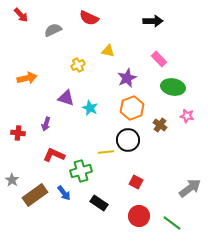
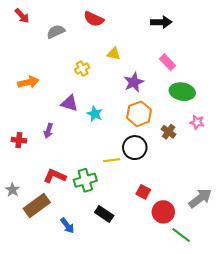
red L-shape: (54, 155) -> (55, 176), moved
blue arrow: (64, 193) -> (67, 226), moved
red circle: (139, 216) -> (163, 212), moved

